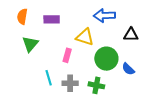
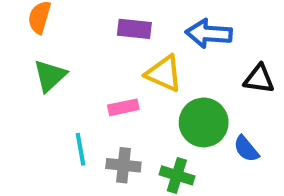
purple rectangle: (52, 19) -> (134, 29), moved
pink rectangle: (67, 55) -> (123, 107), turned 56

